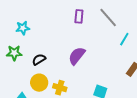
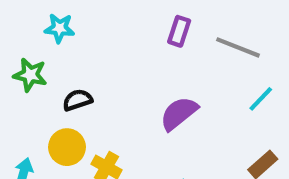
gray line: (108, 18) -> (238, 47), turned -40
purple semicircle: (77, 56) -> (179, 113), moved

